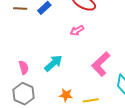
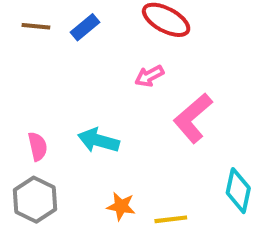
cyan arrow: (53, 63) -> (98, 140), turned -126
pink L-shape: (101, 64) -> (193, 118), moved

